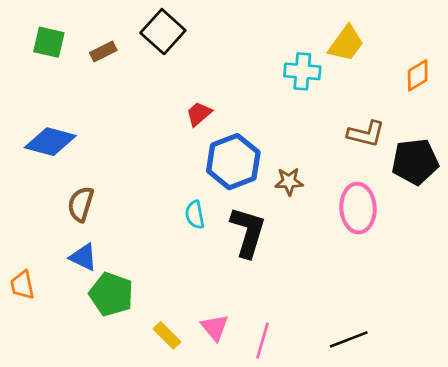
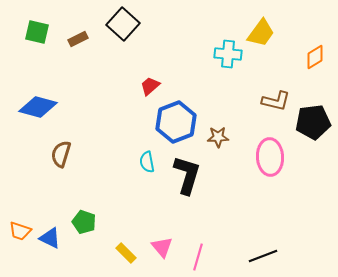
blue triangle: (83, 257) -> (50, 238), moved
orange trapezoid: (22, 285) -> (20, 231), moved, turned -60
green pentagon: (111, 294) -> (84, 222), size x0.7

